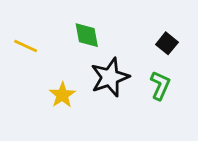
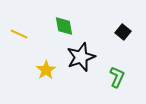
green L-shape: (160, 85) -> (117, 77), moved

